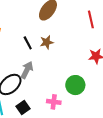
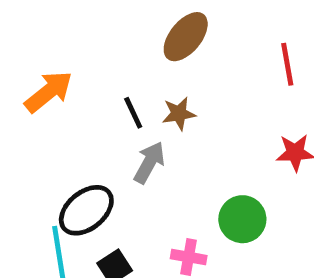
gray arrow: (27, 70) -> (149, 163), moved

